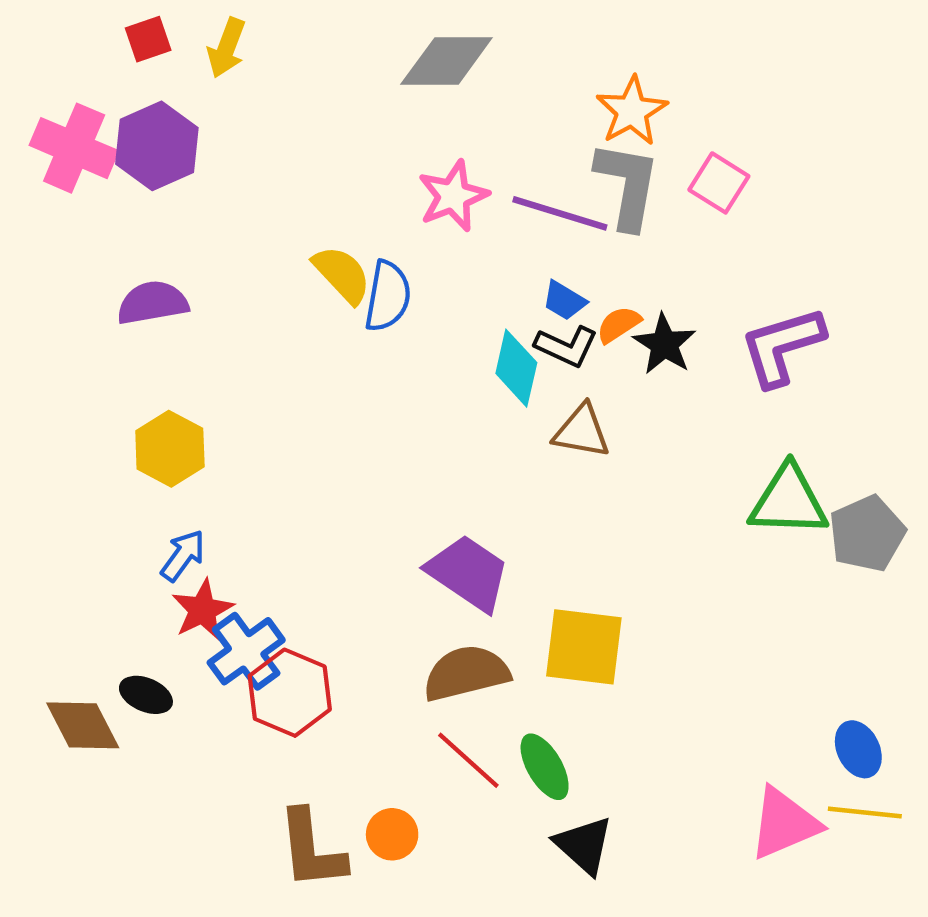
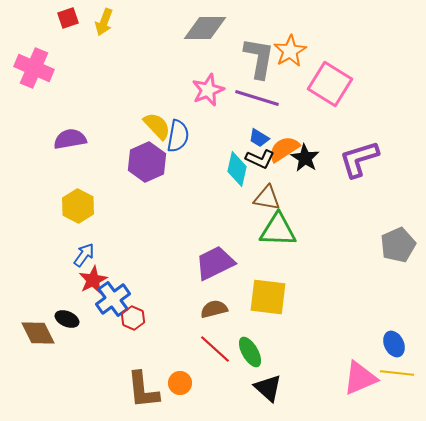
purple hexagon: (157, 146) -> (147, 162), moved
pink square: (719, 183) -> (330, 84), size x1.6
gray L-shape: (627, 185) -> (259, 58), moved
orange semicircle: (619, 325) -> (284, 149), size x1.5
green triangle: (789, 501) -> (278, 230), moved
purple trapezoid: (468, 573) -> (215, 263), turned -60
brown semicircle: (466, 673) -> (214, 309), size x0.7
red hexagon: (290, 693) -> (133, 318), size x0.6

